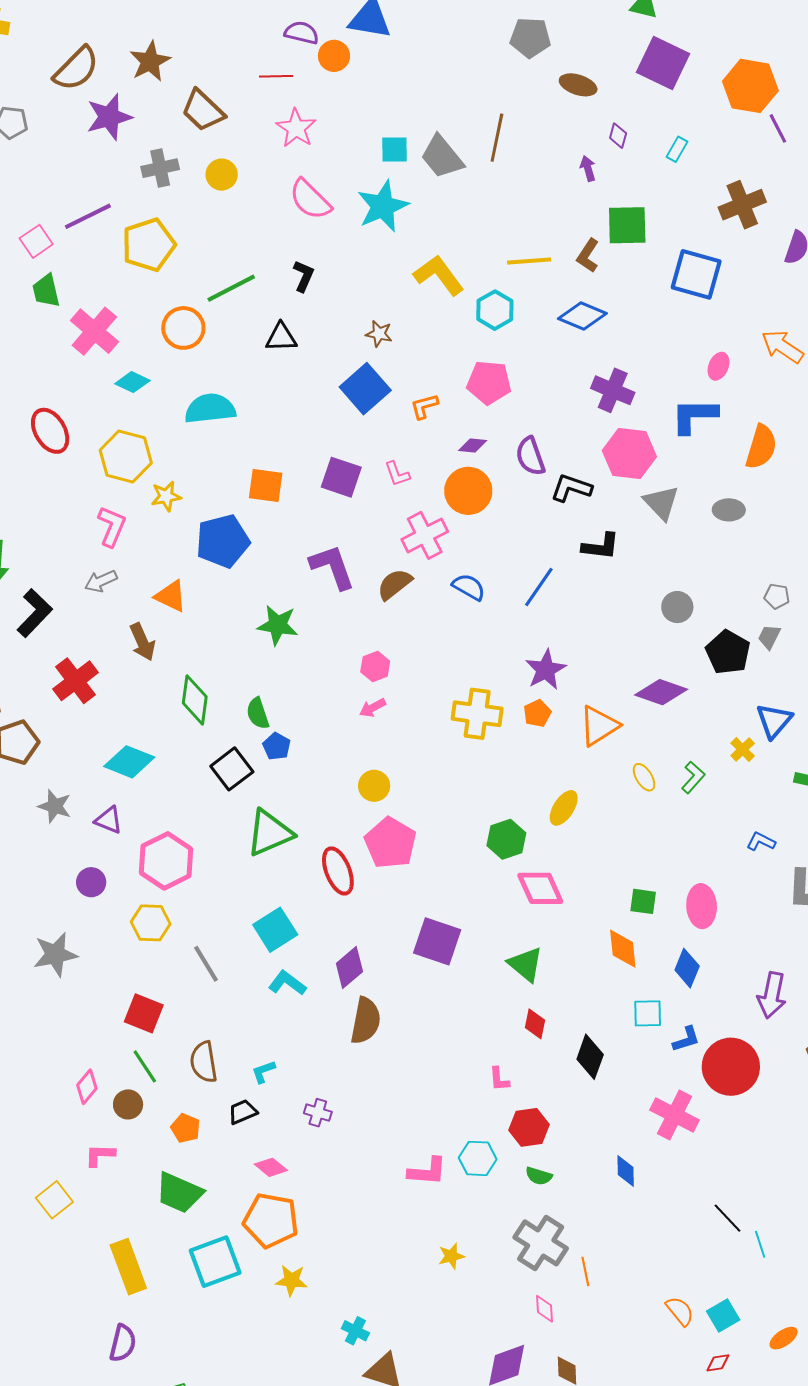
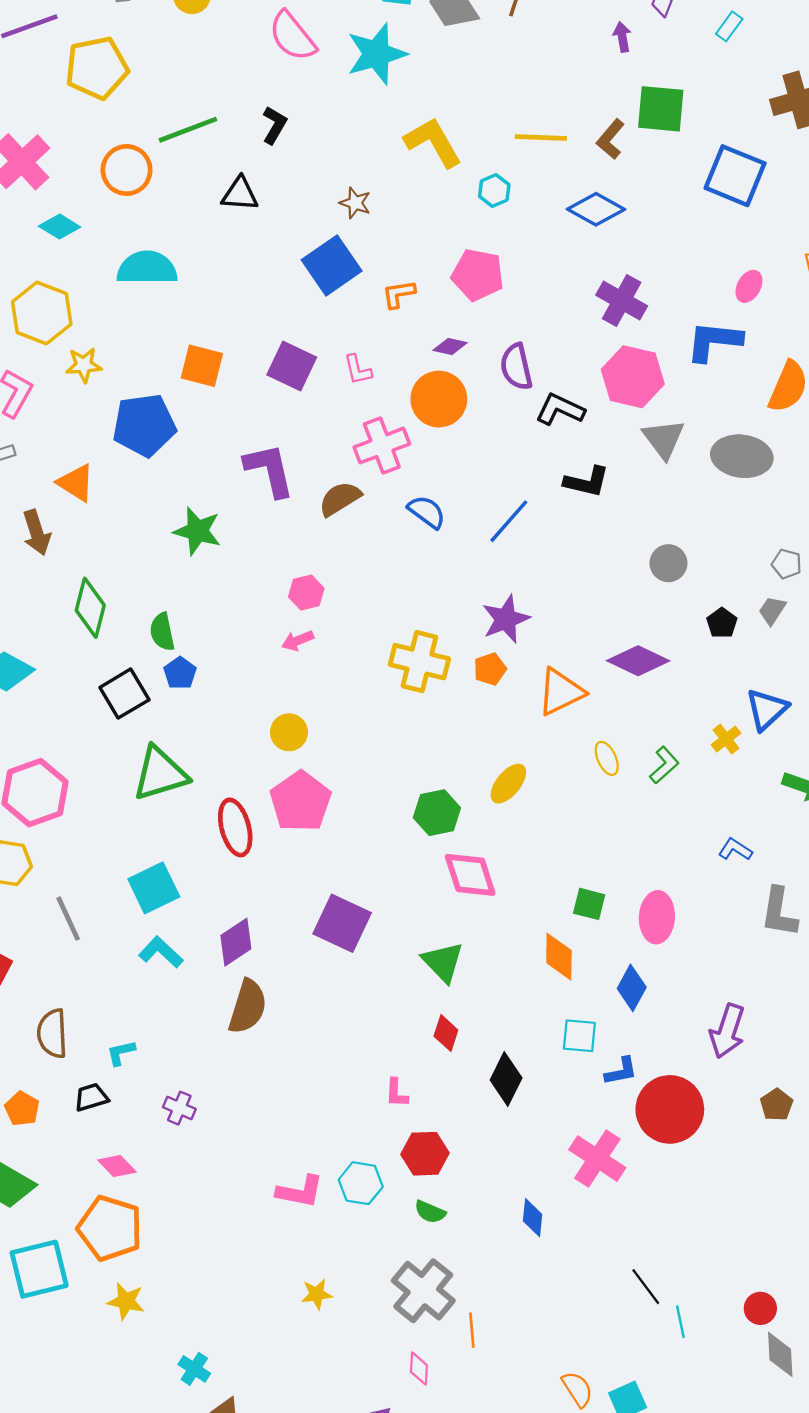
cyan hexagon: (495, 310) -> (494, 191), size x0.7
gray ellipse: (729, 510) -> (742, 456), size x1.6
black pentagon: (728, 652) -> (722, 623), size x0.6

